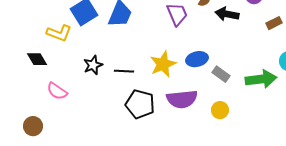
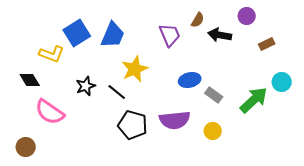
yellow star: (163, 64) -> (135, 69), moved
black line: (124, 71) -> (117, 92), turned 36
green arrow: (261, 79) -> (254, 100), turned -36
pink semicircle: (57, 91) -> (50, 112), size x1.4

